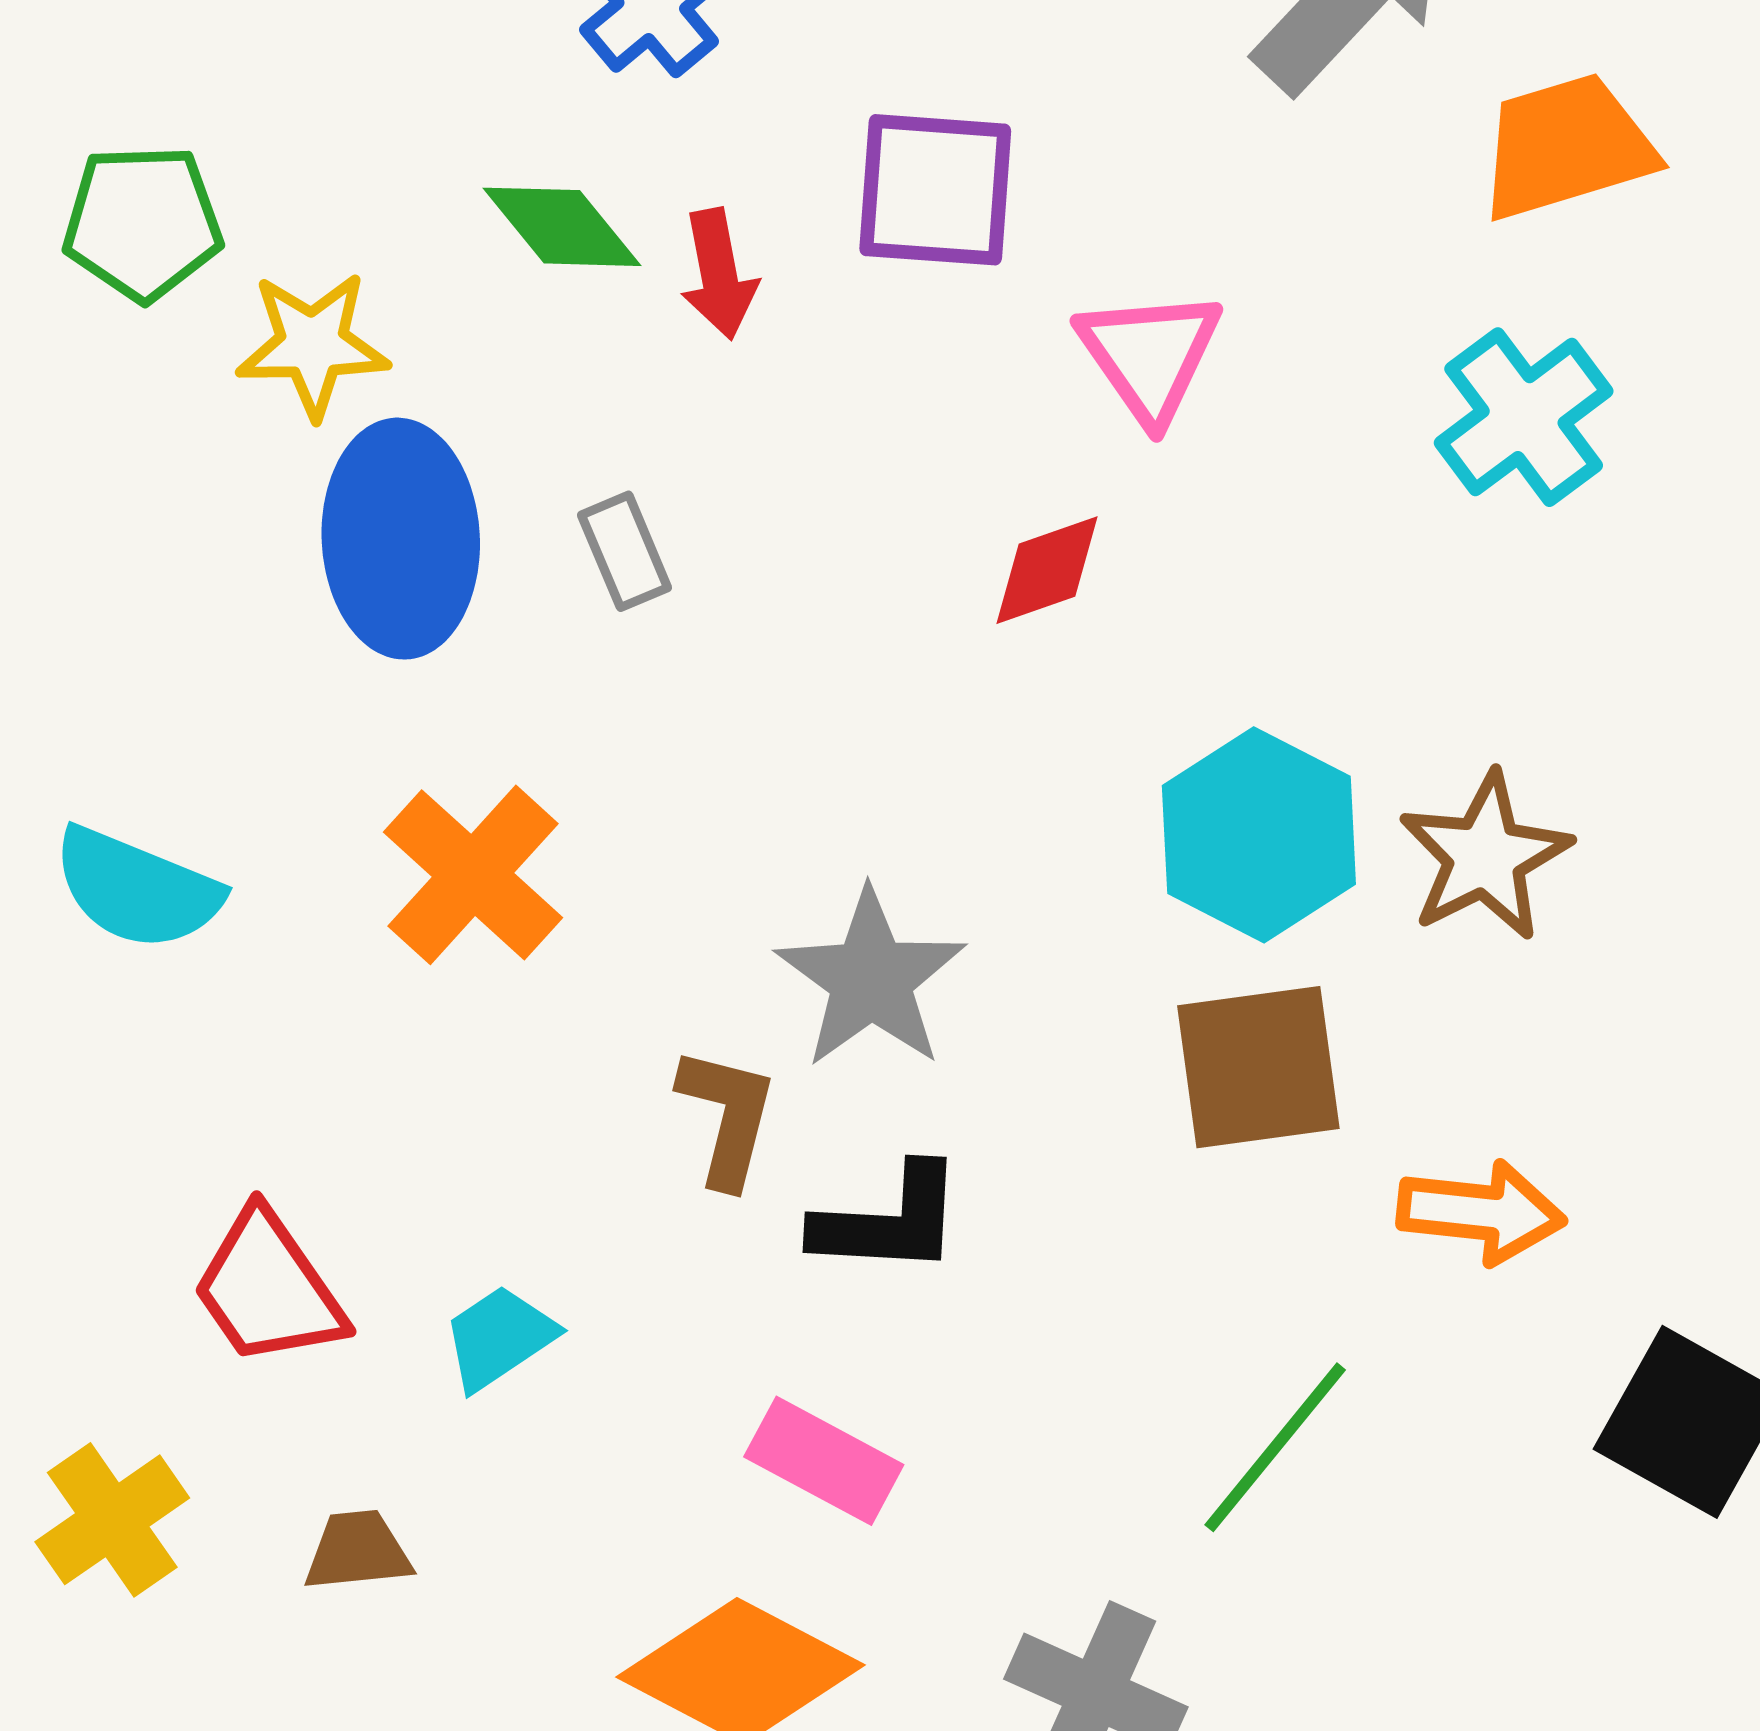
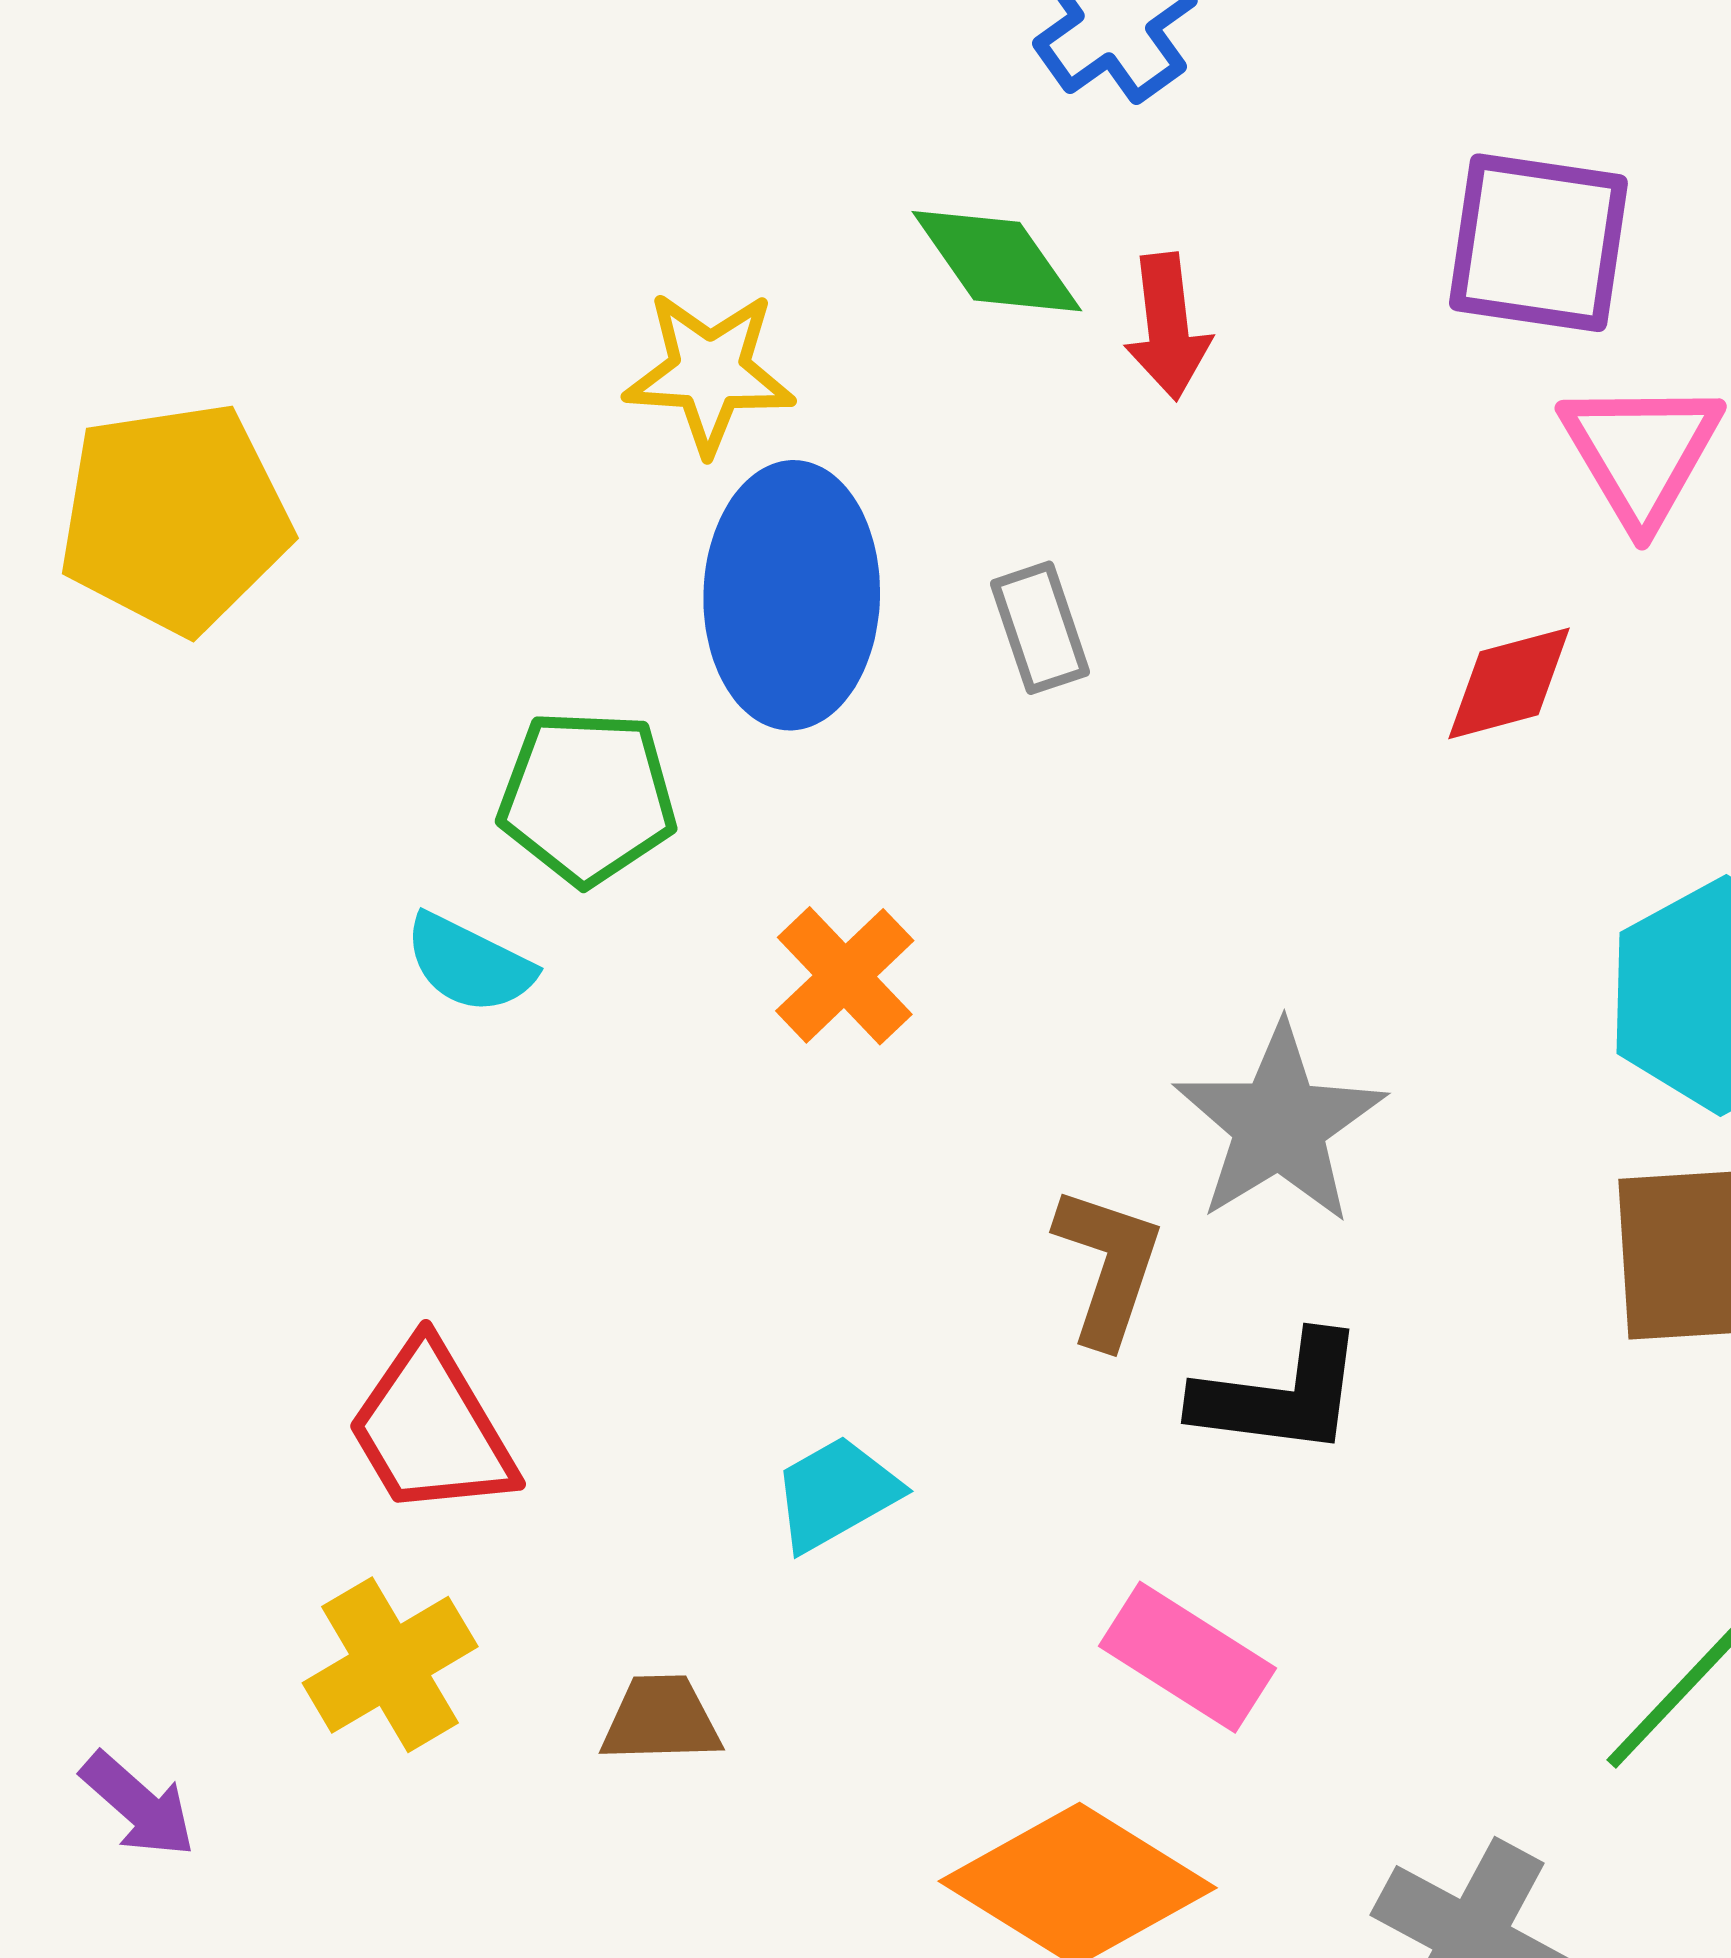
purple square: (935, 190) -> (1538, 243), moved
green pentagon: (142, 223) -> (587, 797), moved
orange cross: (473, 875) -> (845, 976), size x0.7
cyan semicircle: (137, 889) -> (469, 964), size x0.7
red trapezoid: (268, 1289) -> (431, 1429), moved

